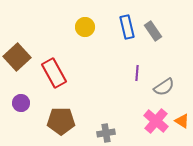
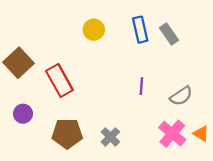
purple line: (137, 73) -> (141, 86), moved
gray cross: (106, 133) -> (110, 137), moved, turned -36

